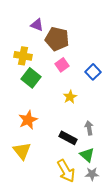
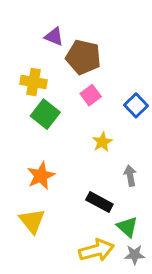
gray arrow: (89, 128) -> (130, 176), moved
yellow arrow: (66, 171) -> (96, 250), turned -75

